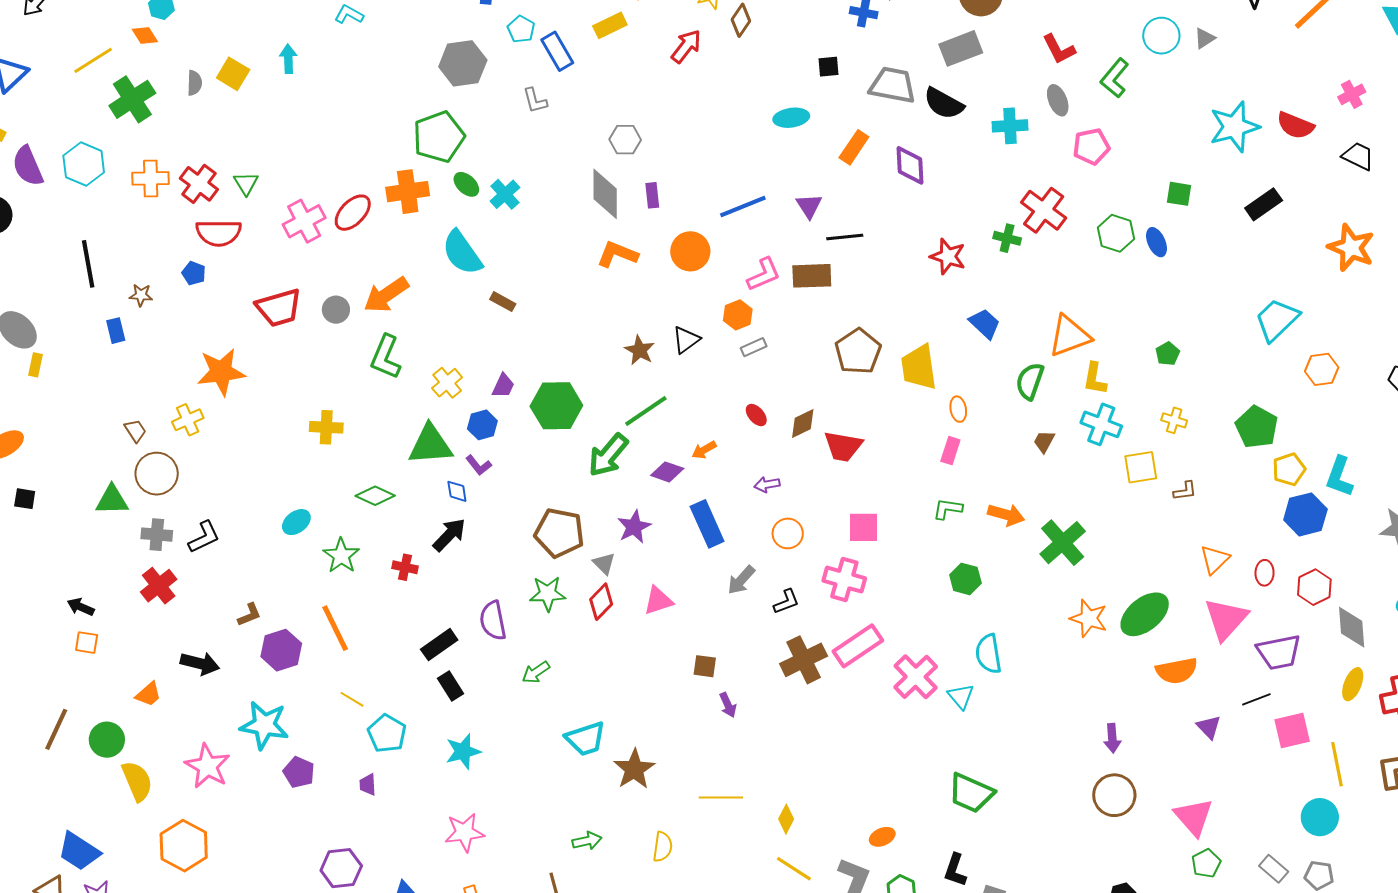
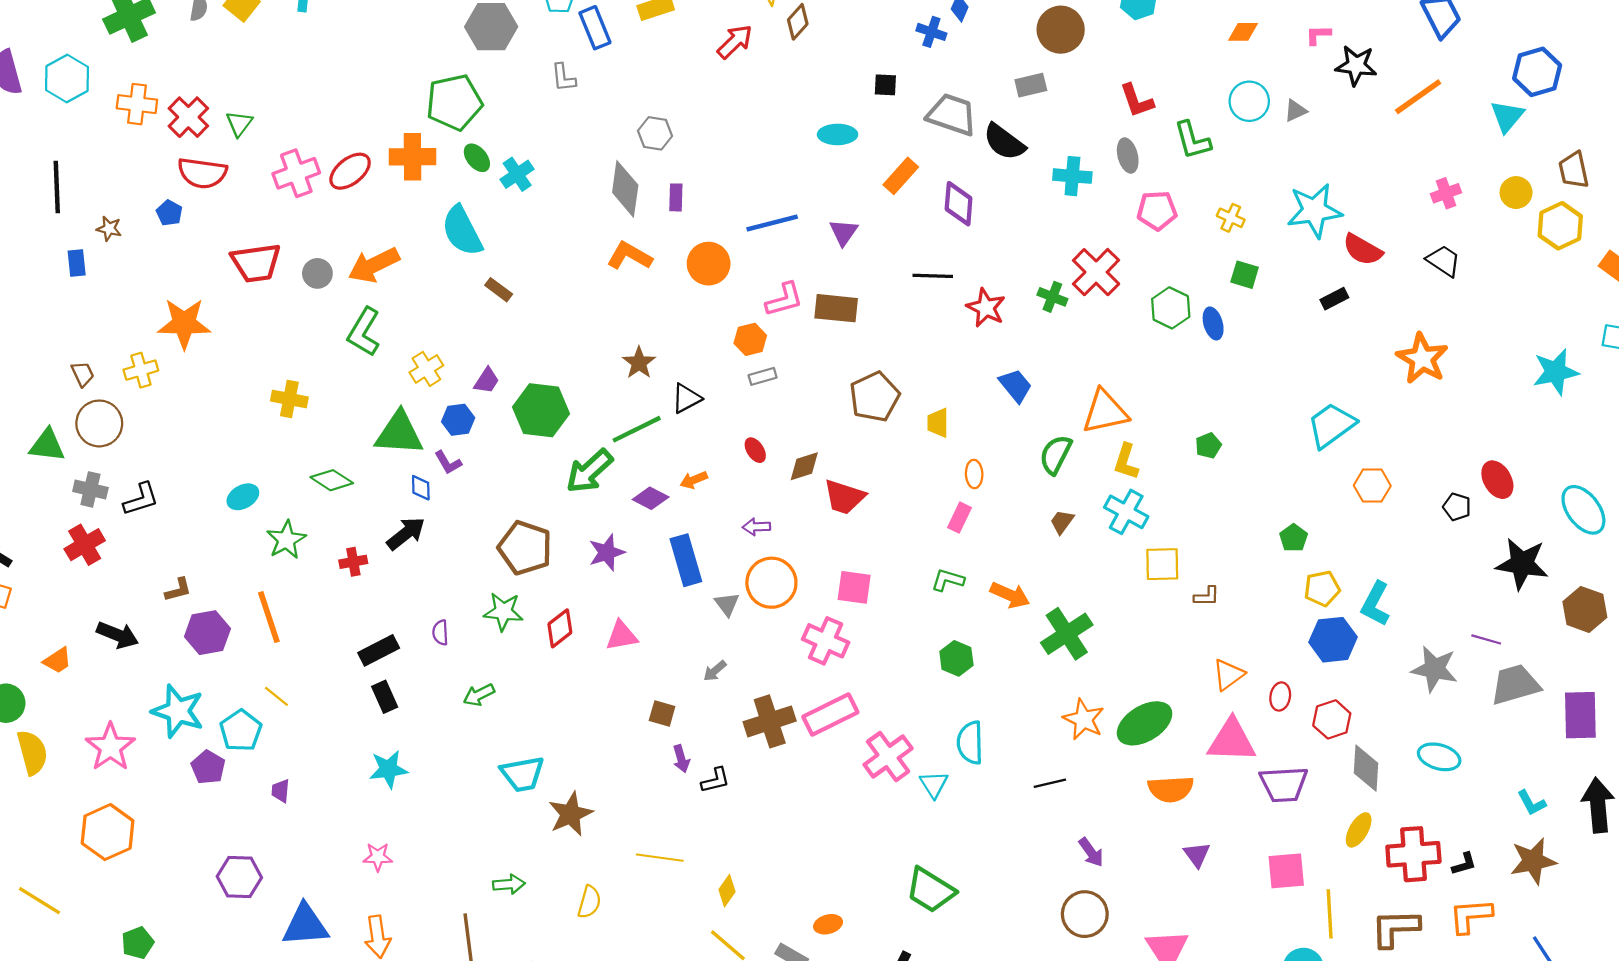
gray rectangle: (961, 48) -> (1031, 85), size x0.7
green L-shape: (1115, 78) -> (1192, 140), turned -63
red semicircle: (1295, 125) -> (1363, 250), moved
black rectangle: (1264, 204) -> (1334, 299), size x0.7
black line: (845, 237) -> (933, 276), moved
black triangle: (686, 340) -> (686, 398), moved
yellow trapezoid: (919, 367) -> (938, 423), size x0.6
yellow cross: (1174, 420) -> (1231, 218), moved
green pentagon: (1257, 427) -> (1293, 538), size x0.6
orange circle: (788, 533) -> (771, 583), size x1.5
gray triangle: (604, 563) -> (727, 604), moved
red cross: (405, 567) -> (353, 562), turned -30
gray arrow: (741, 580) -> (715, 671), moved, size x0.7
black L-shape: (786, 602) -> (715, 780), moved
pink triangle: (1226, 619) -> (1232, 741), turned 42
purple semicircle: (493, 621) -> (440, 633), size x0.6
black line: (1256, 699) -> (1050, 783), moved
cyan pentagon: (387, 733) -> (241, 731), moved
purple arrow: (1112, 738) -> (1091, 852), turned -40
pink star: (464, 832) -> (378, 857), size x0.7
orange hexagon: (184, 846) -> (108, 832), moved

